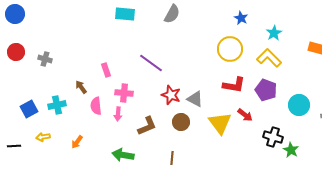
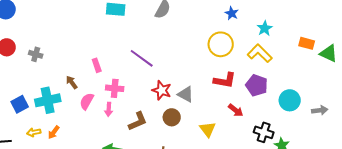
cyan cross: (57, 105) -> (48, 100), size x1.4
pink semicircle: (96, 106) -> (87, 101), turned 36
yellow triangle: (220, 123) -> (208, 129), moved, size x0.7
orange arrow: (77, 142) -> (54, 132), moved

